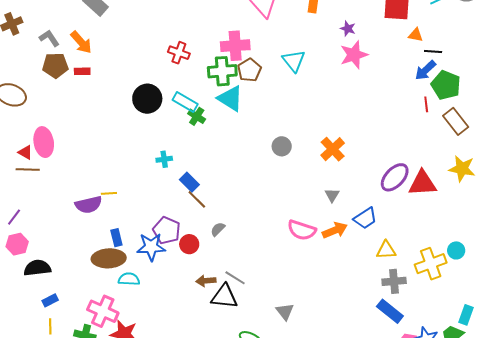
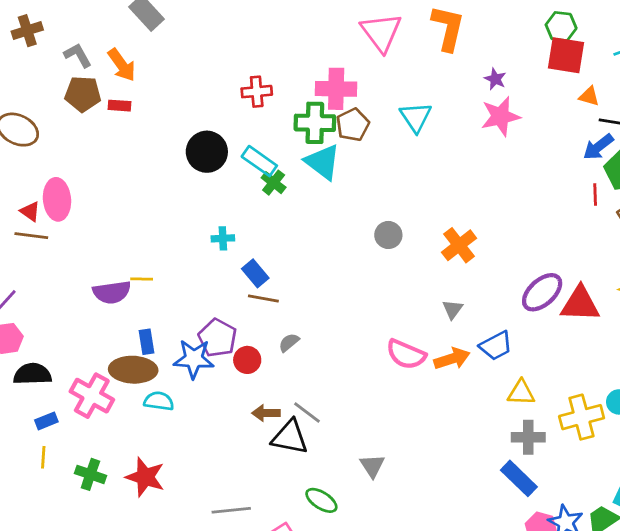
red cross: (179, 53) -> (257, 92), turned -30
brown line: (197, 199) -> (263, 298), turned -40
pink cross: (103, 311) -> (92, 396), moved

